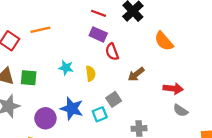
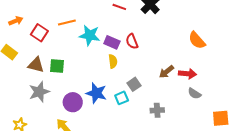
purple rectangle: (98, 34) -> (112, 42), moved
orange semicircle: (164, 41) -> (197, 40), moved
cyan star: (66, 68) -> (90, 35), moved, size x1.5
brown arrow: (136, 74) -> (166, 72), moved

